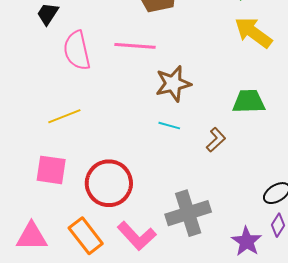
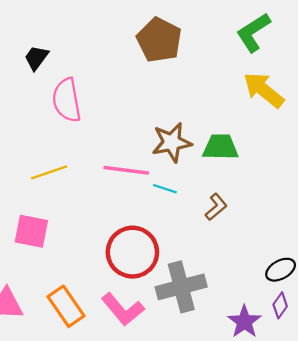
pink line: (135, 46) -> (126, 170), moved
green trapezoid: (249, 101) -> (220, 147), moved
red circle: (109, 183) -> (132, 252), moved

